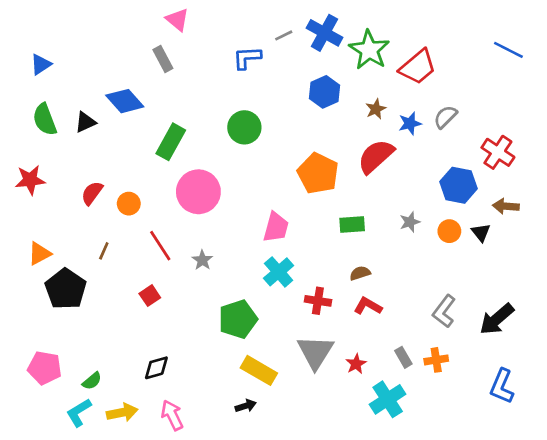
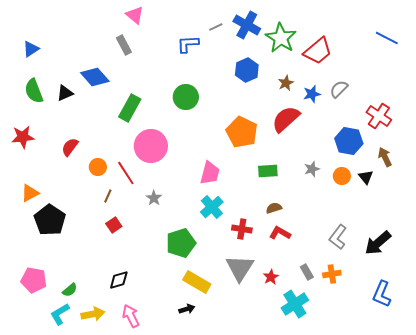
orange circle: (129, 204) -> (98, 167), moved
brown arrow: (506, 206) -> (385, 157), turned 60
red line: (160, 246) -> (126, 173), moved
brown line: (104, 251) -> (108, 196), moved

